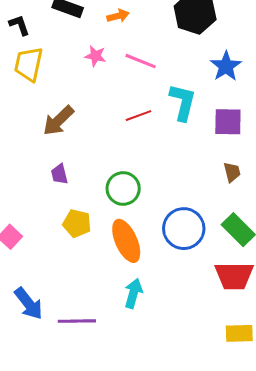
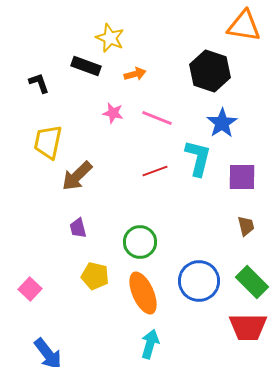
yellow trapezoid: (29, 64) -> (48, 142), moved
blue star: (226, 66) -> (222, 123), moved

